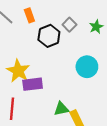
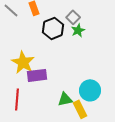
green star: (96, 27) -> (78, 30), moved
cyan circle: (87, 67) -> (90, 90), moved

